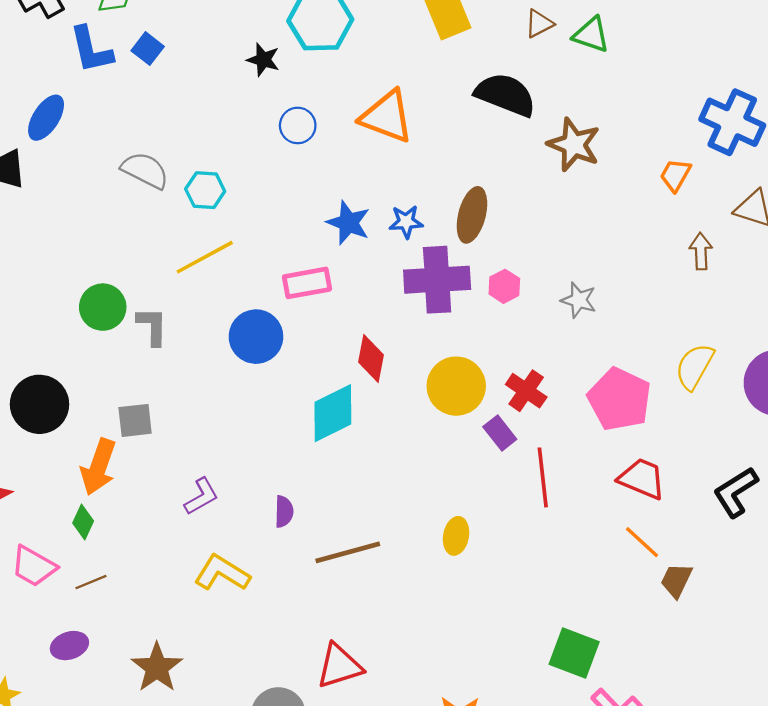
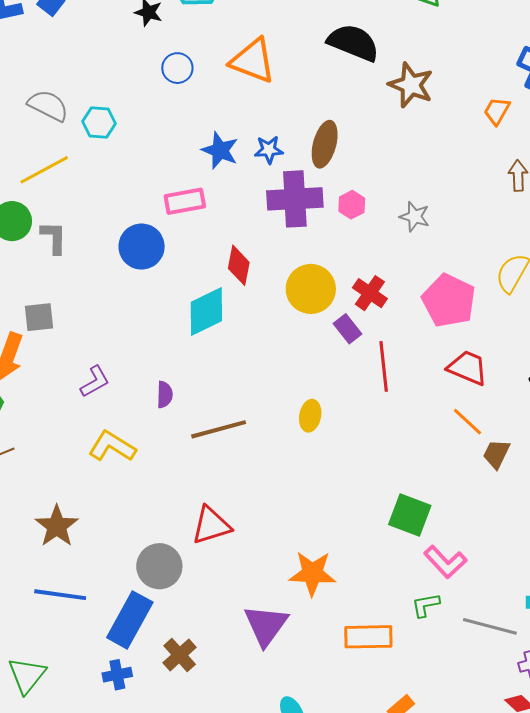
yellow line: (205, 257) -> (44, 170), moved

